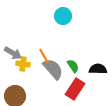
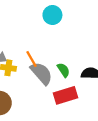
red rectangle: (75, 89) -> (66, 95), turned 40

